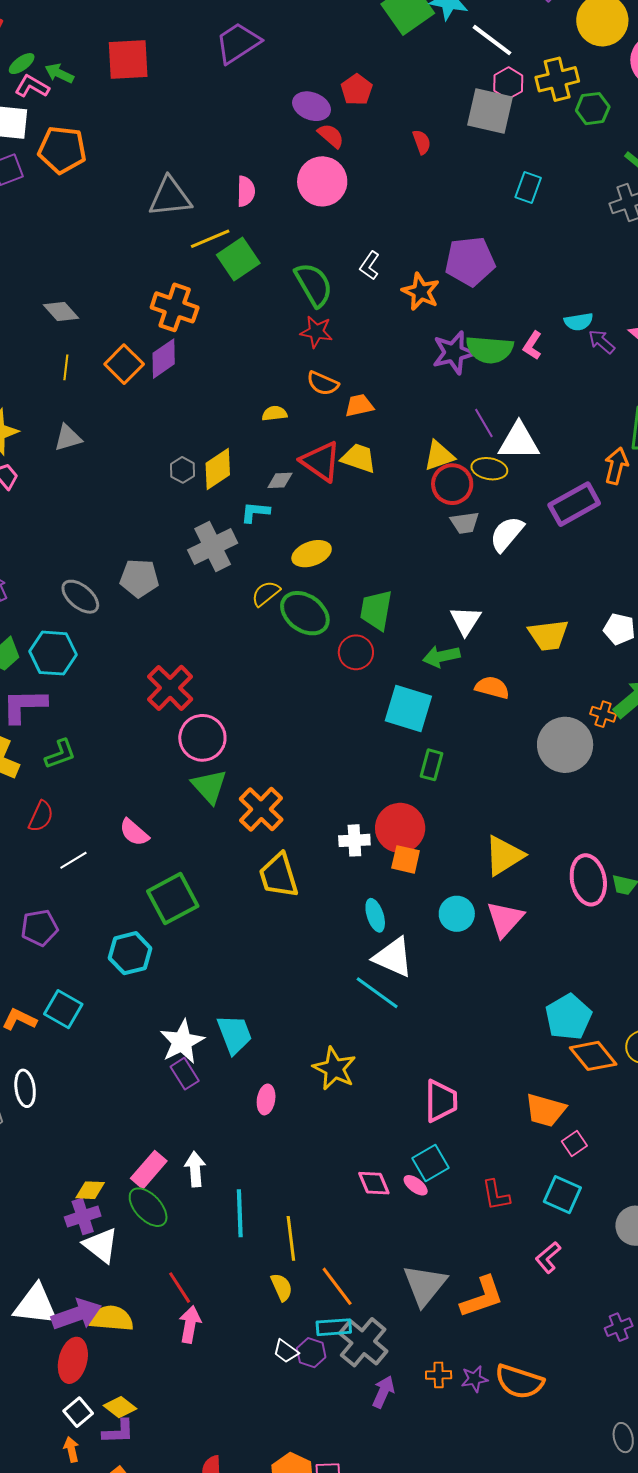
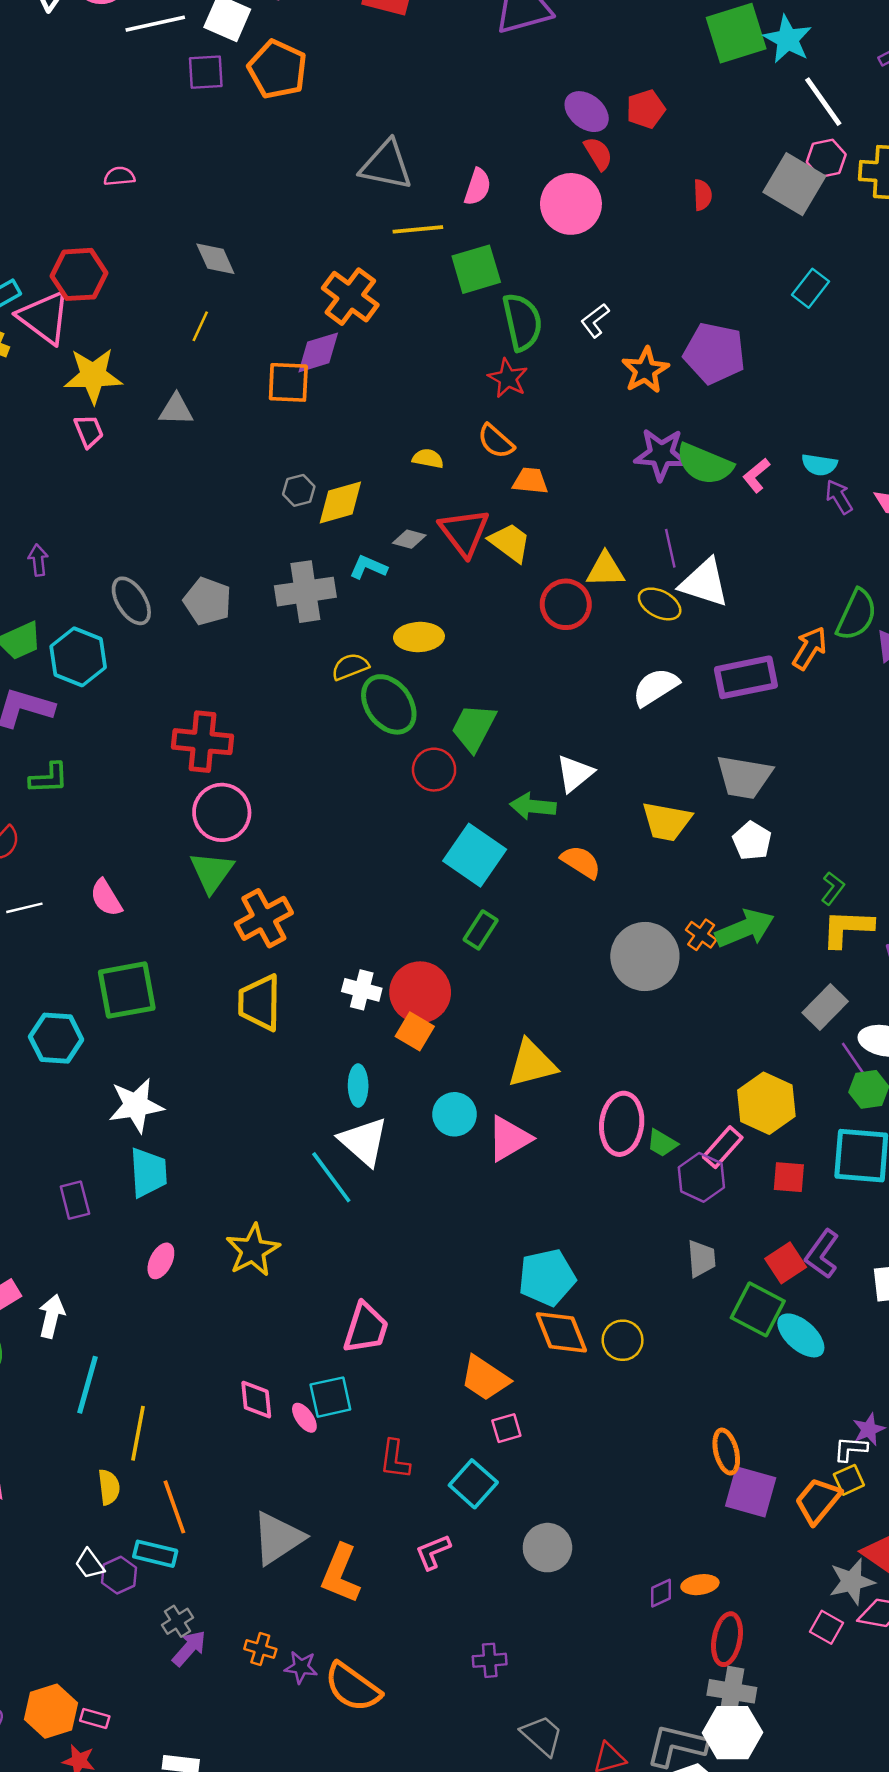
green square: (238, 259) -> (476, 269), moved
orange square: (124, 364) -> (288, 382), moved, turned 30
red circle: (452, 484) -> (566, 604), moved
gray trapezoid: (465, 523) -> (744, 777), moved, size x1.6
red cross: (170, 688) -> (202, 742), turned 33
white star: (182, 1042) -> (136, 1105), moved
orange L-shape: (482, 1297) -> (341, 1574), turned 114
gray cross: (363, 1342) -> (177, 1621), moved, size x0.5

